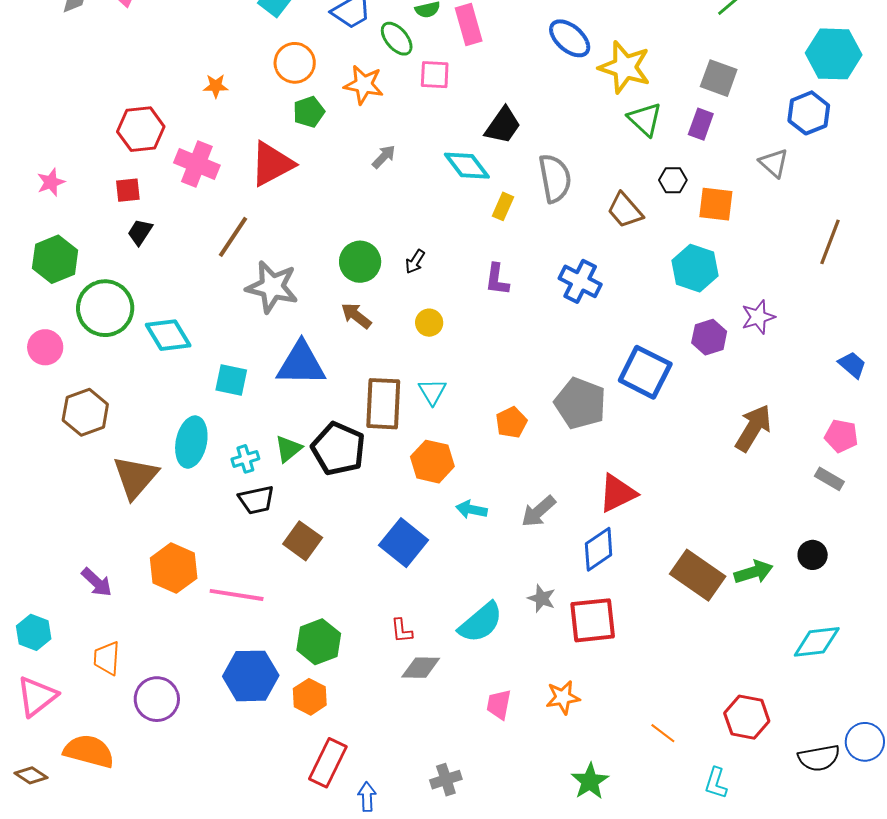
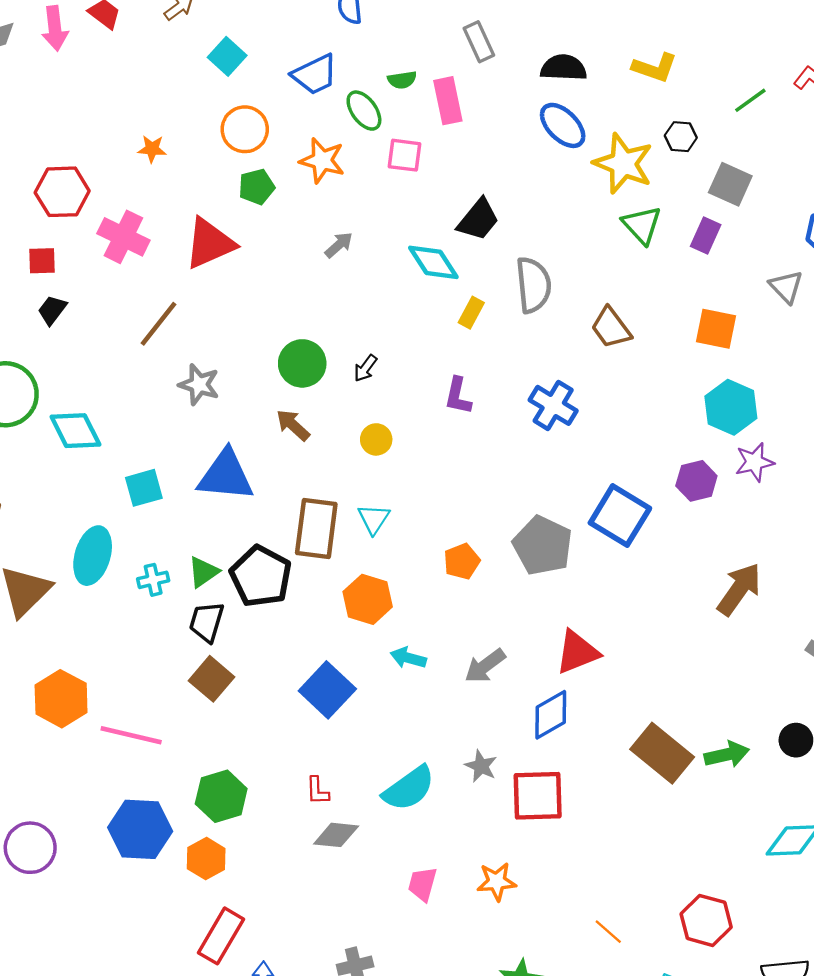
black hexagon: (673, 180) -> (681, 137), moved
cyan hexagon: (695, 268) -> (731, 407), moved
gray star: (272, 287) -> (199, 385), size x0.7
cyan square: (231, 380) -> (144, 488), turned -32
black trapezoid: (256, 500) -> (207, 622), moved, turned 114

